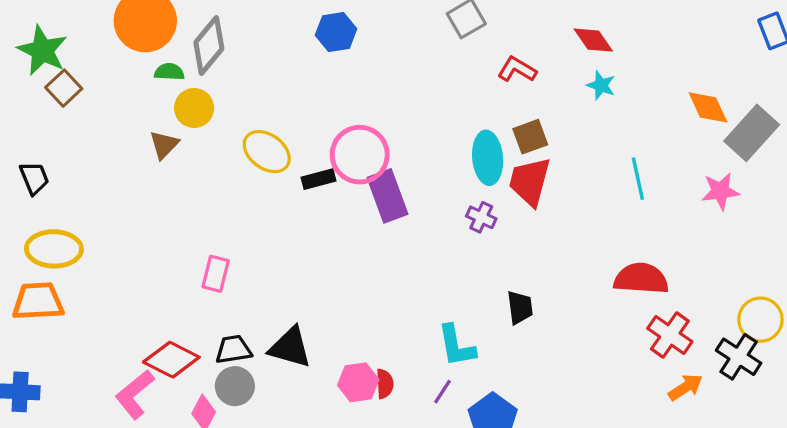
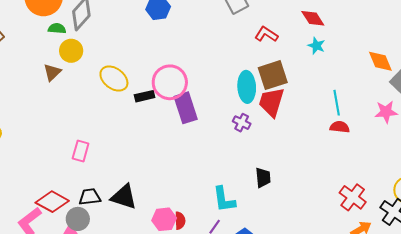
brown square: (530, 137) -> (273, 75), size x1.4
red semicircle: (641, 279) -> (340, 127), moved, size x0.6
gray circle: (235, 386) -> (78, 219), moved

